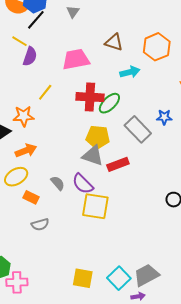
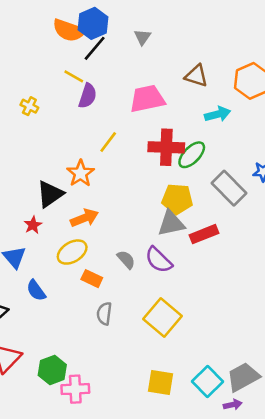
orange star: (24, 116) -> (81, 173), turned -30
gray triangle: (93, 156) -> (171, 223), turned -30
yellow square: (95, 206) -> (163, 318), moved, turned 32
gray semicircle: (40, 224) -> (104, 314), turned 114

